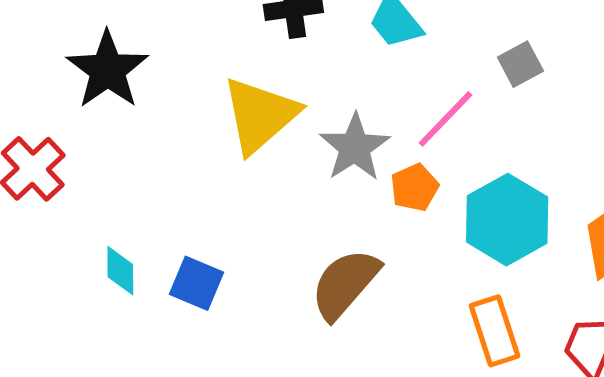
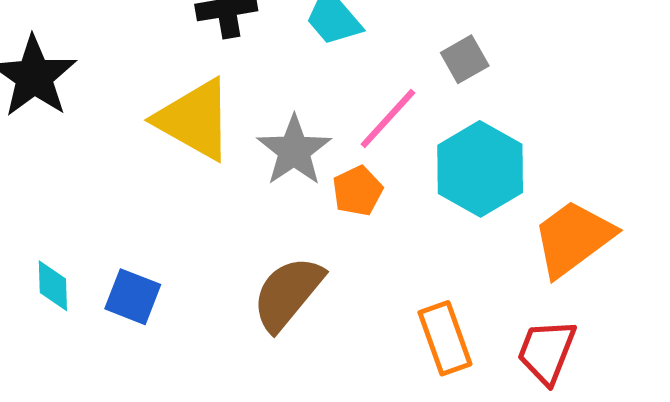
yellow triangle: (260, 115) -> (195, 120), turned -48
cyan hexagon: (507, 220) -> (480, 169), moved

